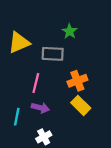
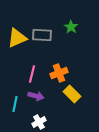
green star: (70, 31) -> (71, 27), moved
gray rectangle: (53, 54) -> (42, 35), moved
orange cross: (77, 81) -> (59, 73), moved

